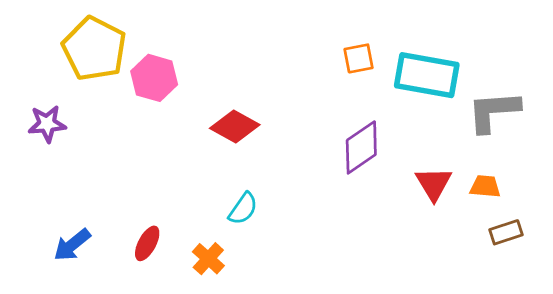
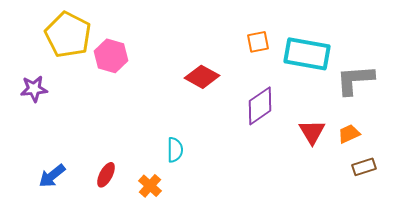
red diamond: (235, 127) -> (202, 77), moved
orange trapezoid: (485, 186) -> (349, 134), turned -30
cyan semicircle: (243, 209) -> (175, 150), turned -35

